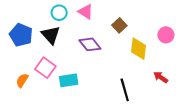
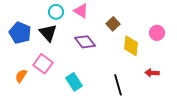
red arrow: (161, 77) -> (152, 73), turned -32
cyan rectangle: (69, 80) -> (74, 82), moved, turned 66

